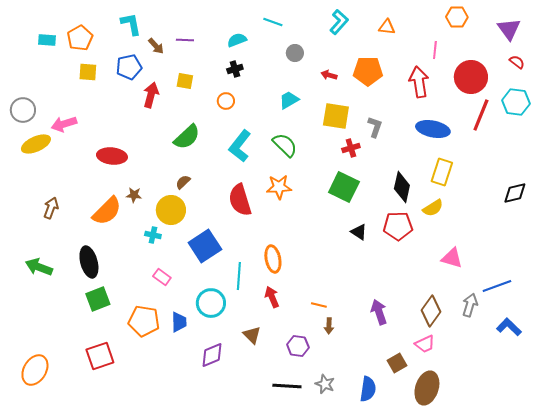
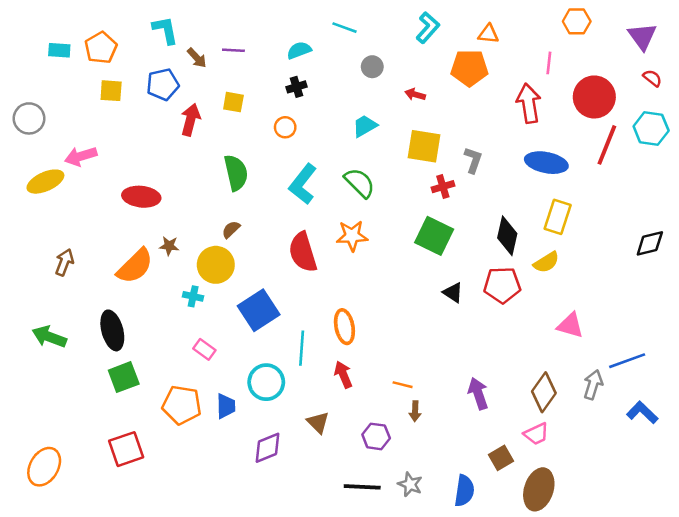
orange pentagon: (368, 71) -> (469, 68), moved
gray circle: (23, 110) -> (29, 118), moved
green semicircle: (187, 137) -> (236, 173), turned -60

